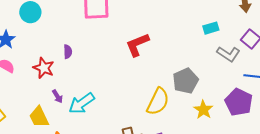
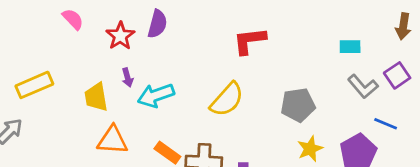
purple semicircle: (68, 52) -> (157, 24), size x1.5
yellow semicircle: (158, 101) -> (227, 100), moved

